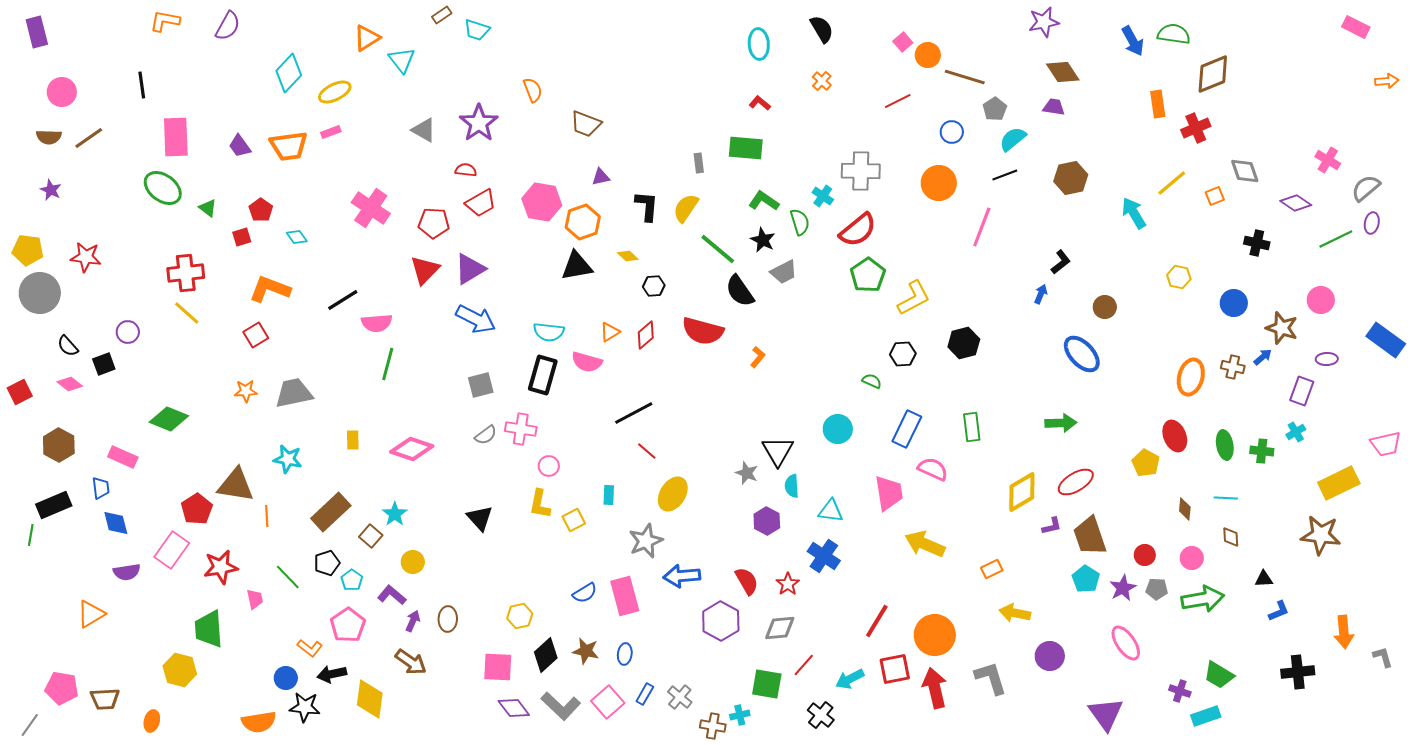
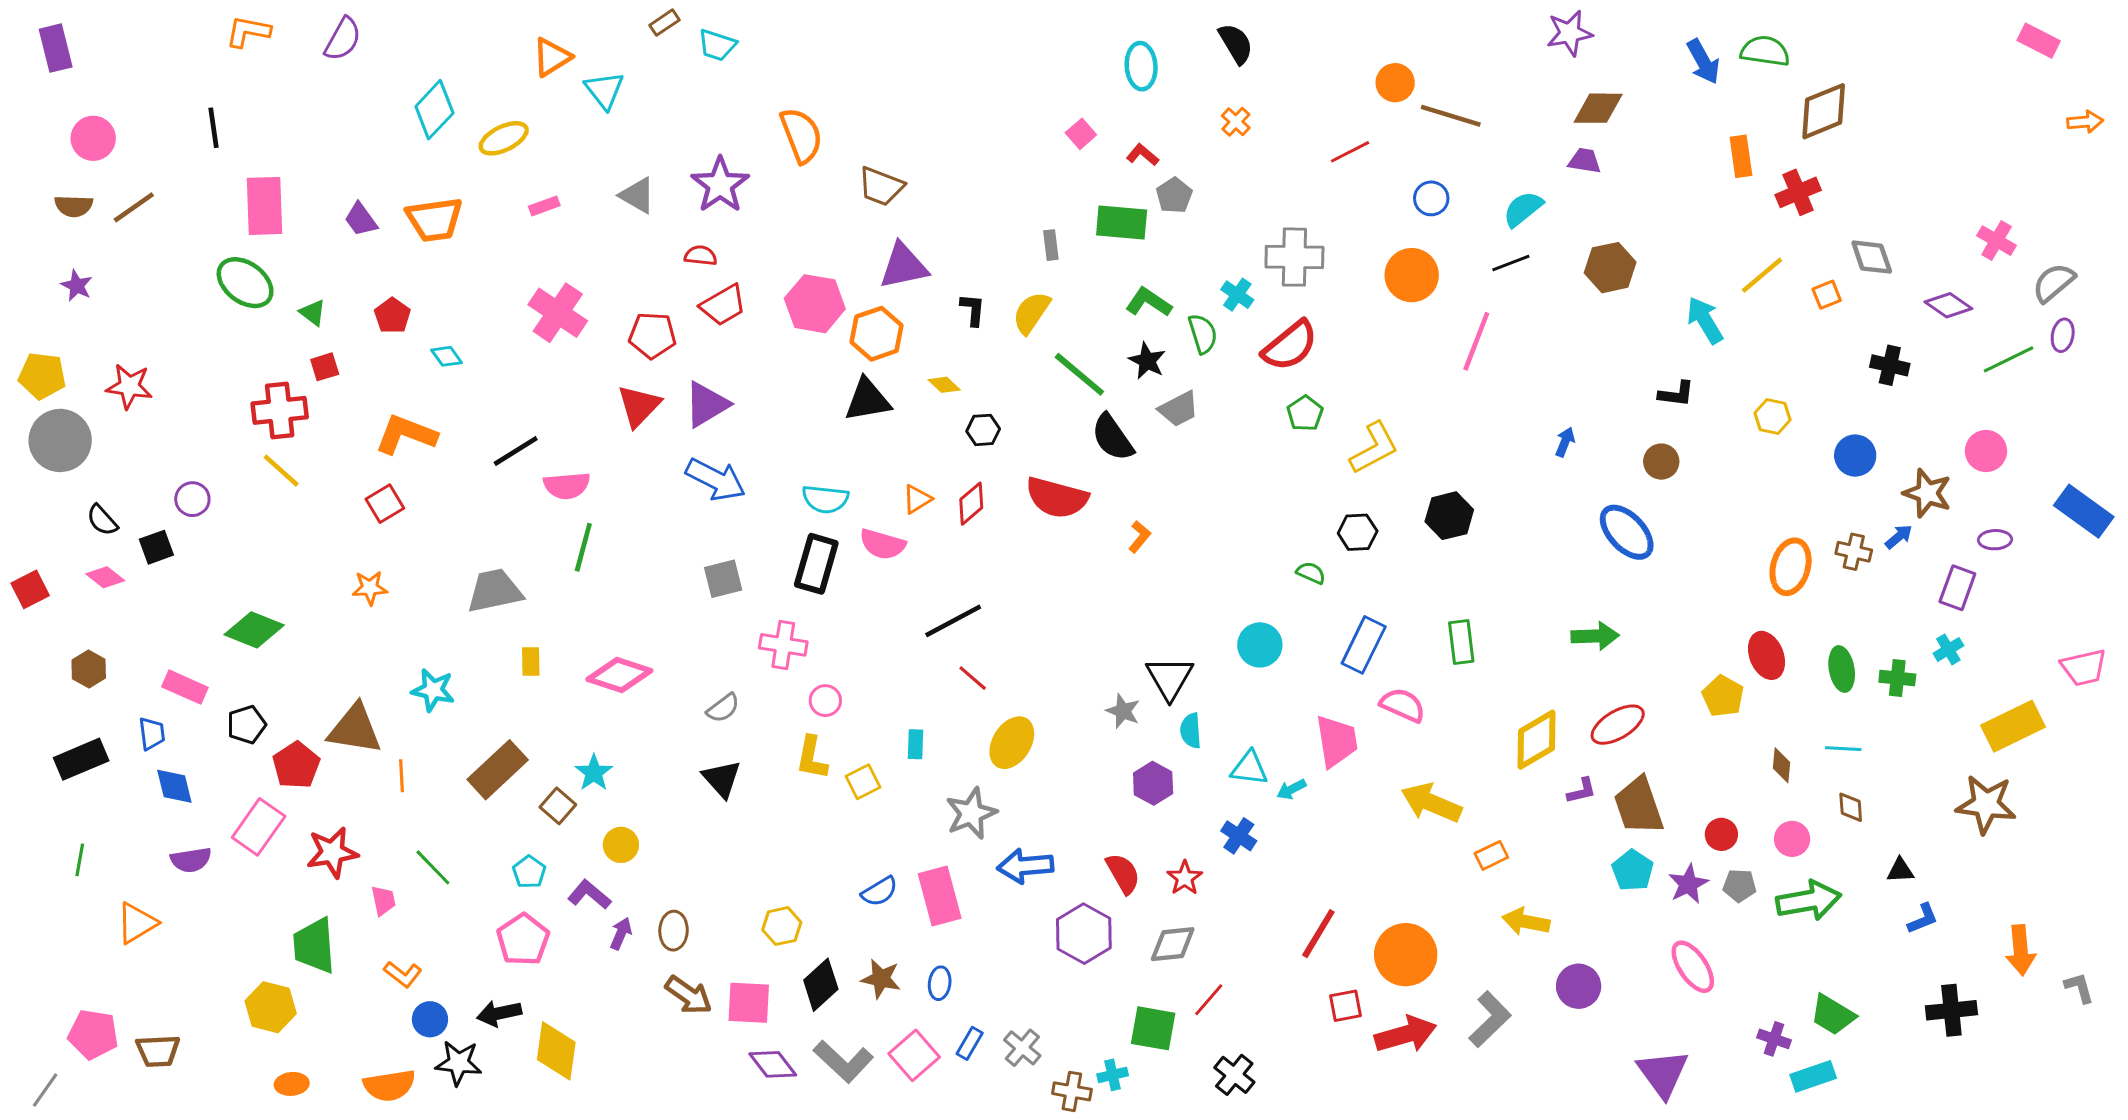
pink square: (903, 42) -> (1081, 134), moved
brown diamond: (1063, 72) -> (1598, 108), turned -56
orange semicircle: (533, 90) -> (801, 135), size x1.5
gray pentagon: (995, 109) -> (1174, 195), moved
pink rectangle: (331, 132) -> (544, 206), moved
purple triangle: (601, 177) -> (904, 266), size x1.8
black L-shape: (647, 206) -> (973, 310), size x0.7
red square: (242, 237) -> (325, 367), moved
black L-shape: (1061, 262) -> (1676, 394), moved, turned 45
green pentagon: (868, 275) -> (1305, 413), size x0.7
gray trapezoid: (294, 393) -> (495, 591), moved
gray semicircle: (486, 435) -> (723, 708), moved
brown hexagon: (59, 445) -> (89, 669), size x0.7
green line: (31, 535) -> (80, 860), moved
yellow arrow: (925, 544) -> (1431, 803), moved
blue cross: (824, 556) -> (1239, 836), size x0.7
black pentagon: (327, 563) -> (247, 725), moved
orange L-shape: (310, 648) -> (403, 974), moved
brown arrow: (411, 662) -> (689, 995), moved
red square: (895, 669) -> (1346, 1006), size x0.7
gray L-shape: (991, 678) -> (1490, 1019), turned 63
cyan arrow: (850, 679) -> (1291, 789), moved, size x0.7
red arrow: (935, 688) -> (1406, 1034), turned 87
orange ellipse: (152, 721) -> (292, 1084), moved, turned 70

